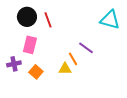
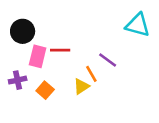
black circle: (27, 17) -> (23, 31), moved
red line: (48, 20) -> (60, 50), moved, turned -70
yellow triangle: (65, 69) -> (81, 86), turned -32

